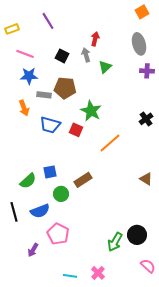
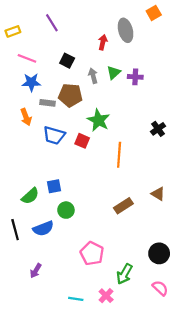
gray ellipse: (139, 44) -> (126, 30), moved
gray arrow: (86, 55) -> (93, 76), moved
purple cross: (147, 71) -> (135, 77), moved
orange line: (110, 143) -> (119, 155), turned -45
brown rectangle: (83, 180) -> (123, 206), moved
pink pentagon: (58, 234) -> (92, 253), moved
black circle: (137, 235) -> (159, 253), moved
green arrow: (115, 242) -> (124, 274), moved

